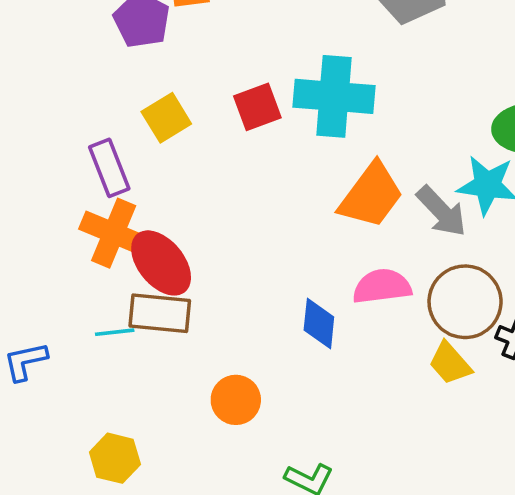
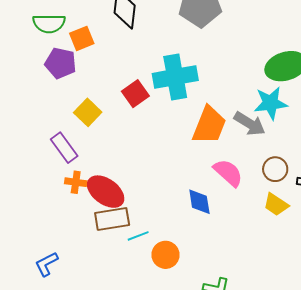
orange cross: (114, 233) -> (76, 182), size x0.6
pink semicircle: (382, 286) -> (228, 173), turned 64
brown circle: (465, 302) -> (275, 169), size x0.6
cyan line: (115, 332) -> (138, 236), moved

